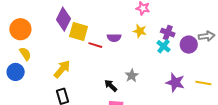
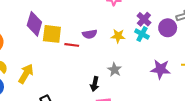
yellow star: (140, 31) -> (118, 36), moved
purple cross: (168, 33) -> (144, 19), turned 32
yellow arrow: (62, 69) -> (26, 74), moved
black arrow: (111, 86) -> (95, 84), turned -112

